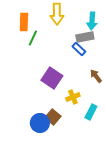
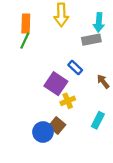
green line: (33, 38) -> (25, 41), moved
blue rectangle: (79, 49) -> (75, 68), moved
yellow cross: (73, 97) -> (68, 101), moved

